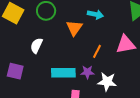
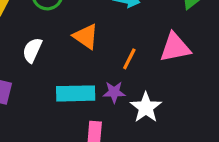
orange triangle: (74, 28) -> (86, 36), moved, turned -30
white star: (107, 82) -> (146, 107), turned 30

